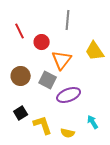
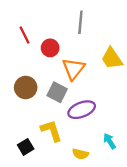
black square: (21, 113) -> (26, 147), moved
yellow L-shape: (43, 125) -> (51, 131), moved

